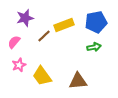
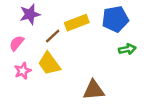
green arrow: (94, 47) -> (127, 49), moved
yellow trapezoid: (42, 76) -> (49, 64), moved

